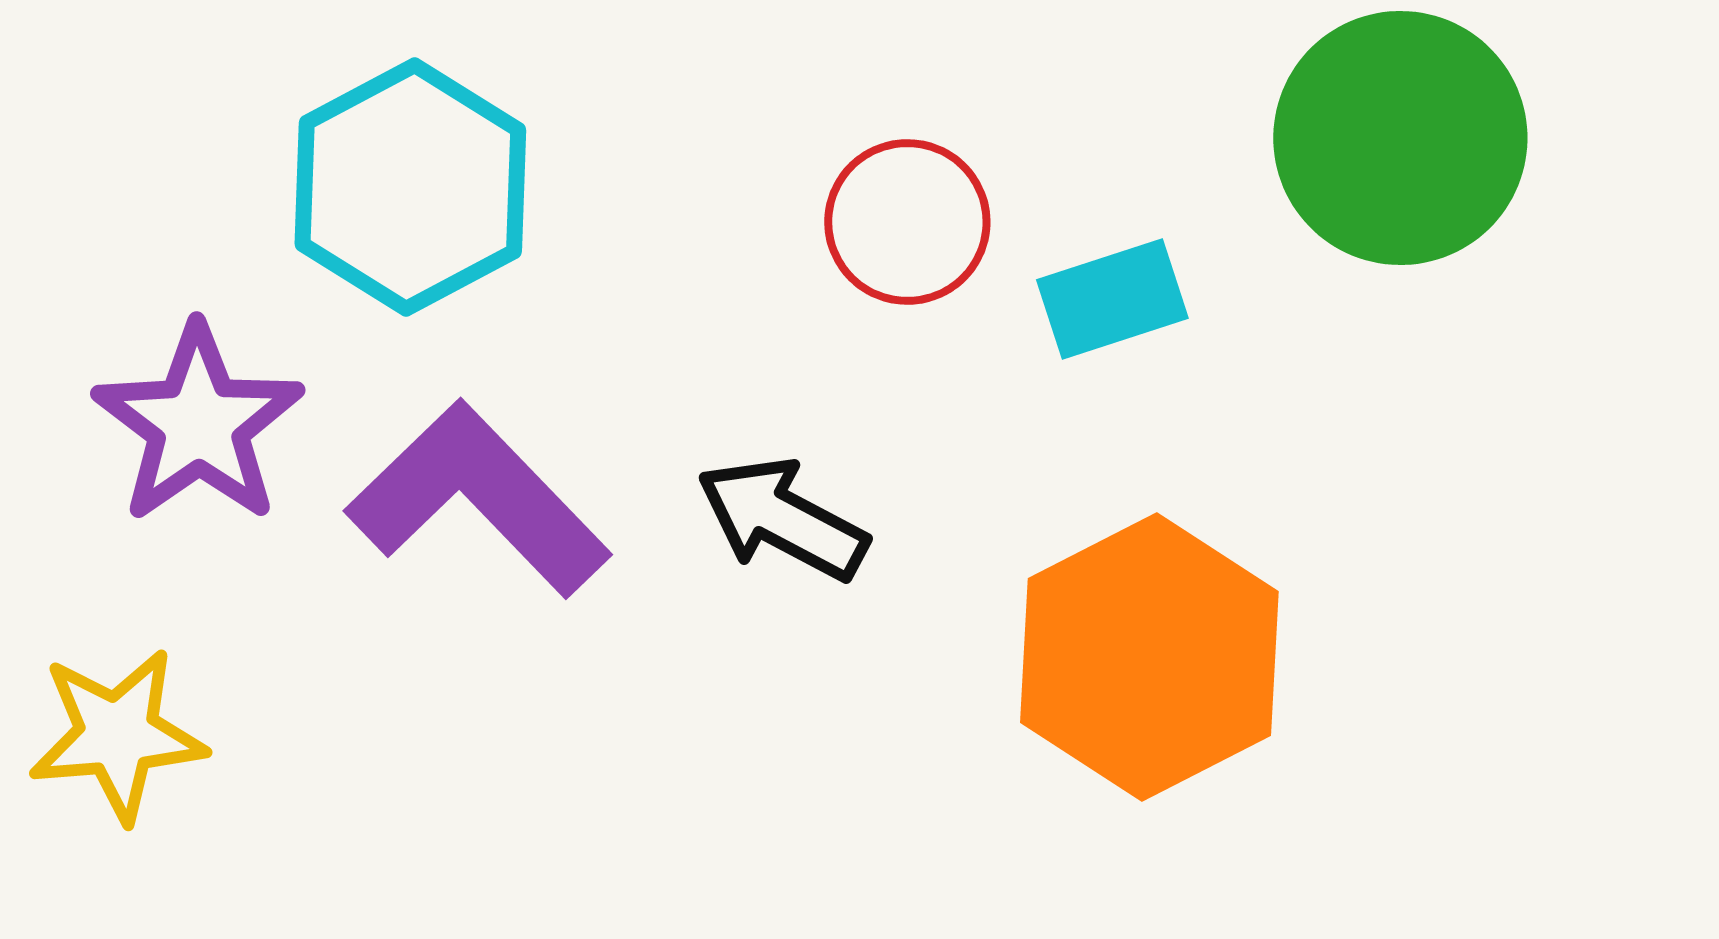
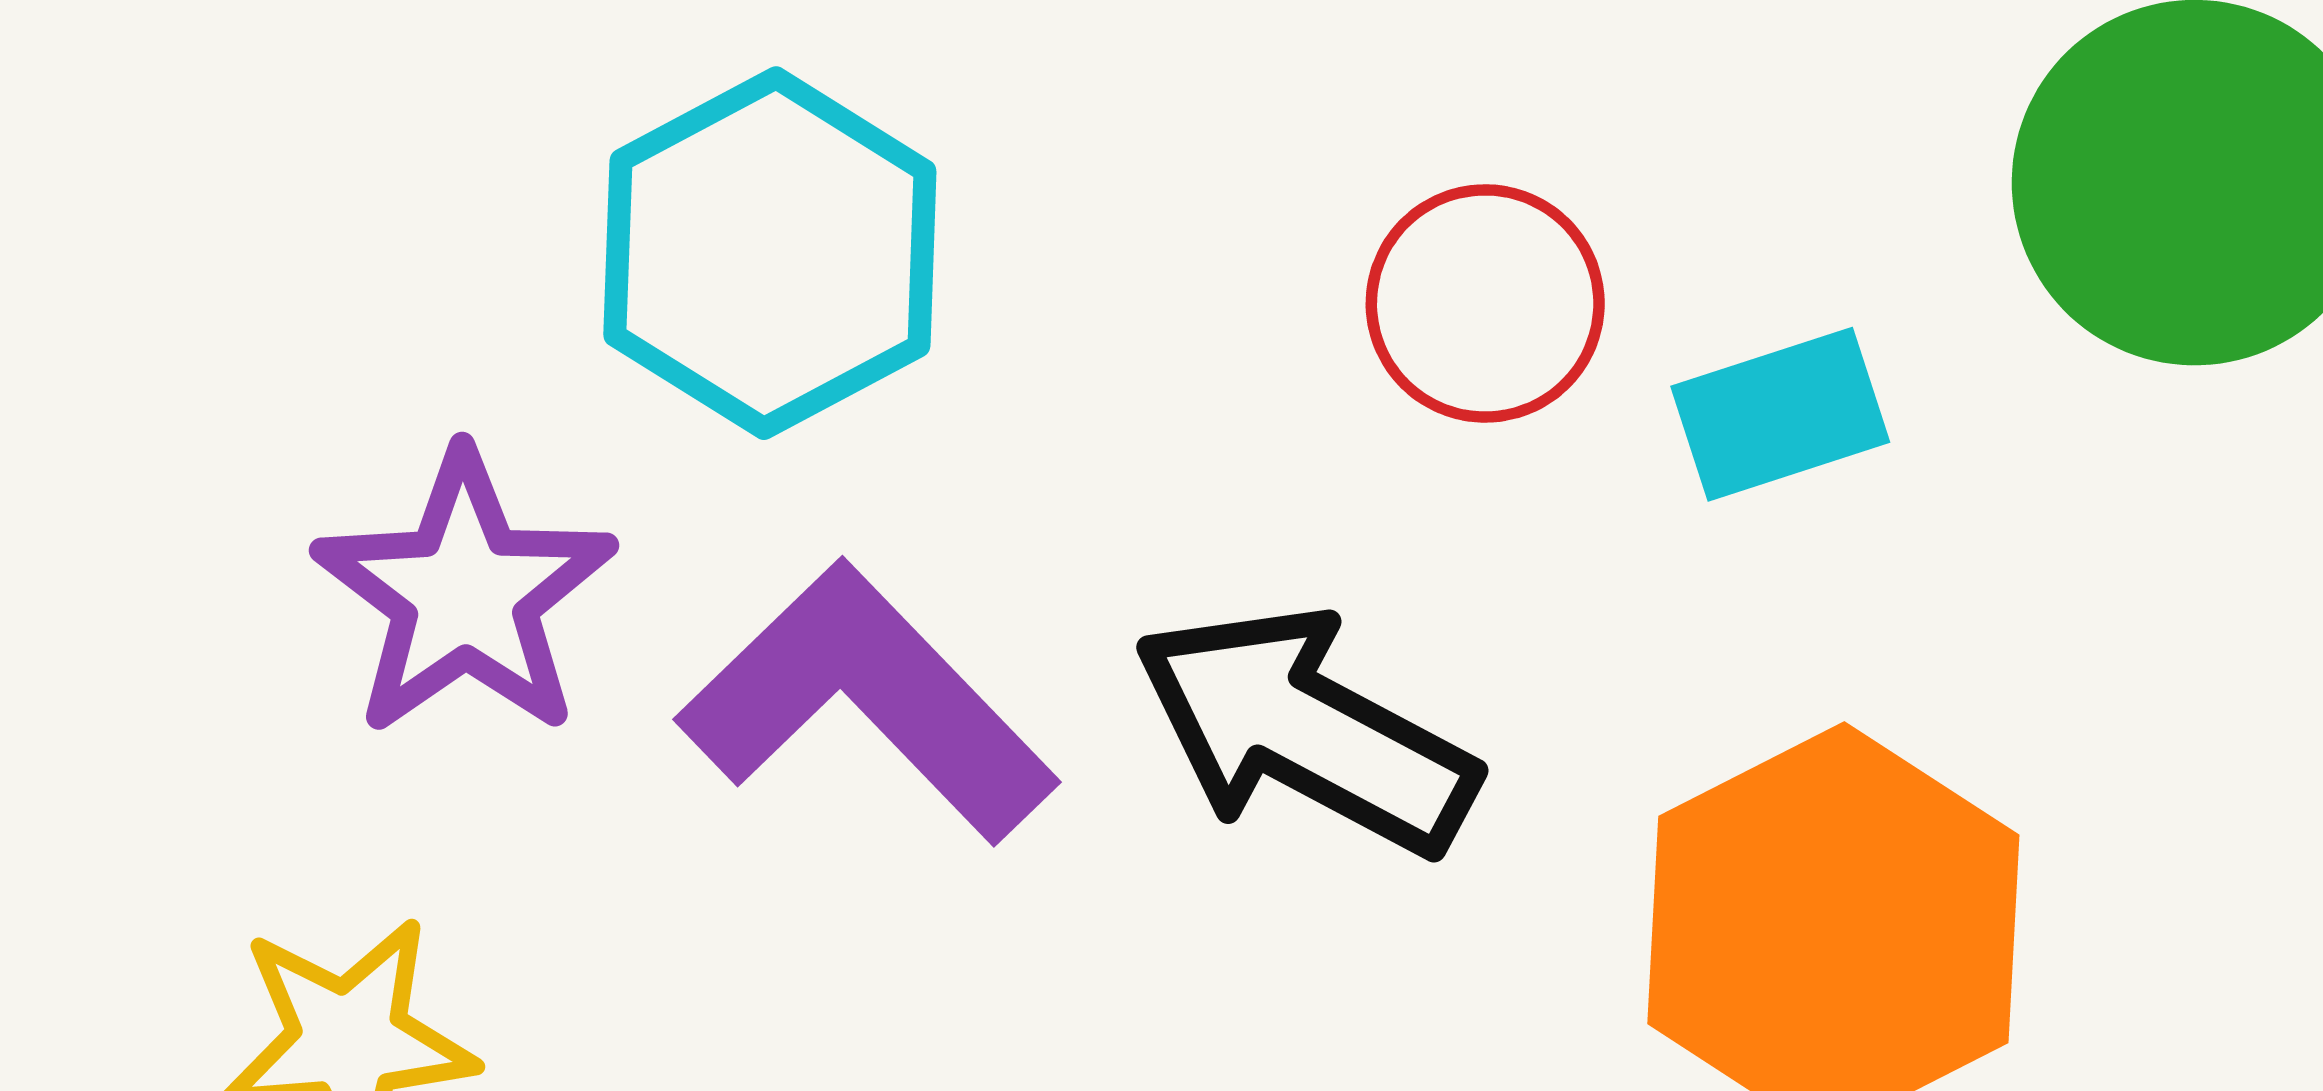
black arrow: (782, 519) -> (1305, 731), size x1.4

